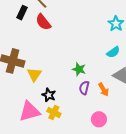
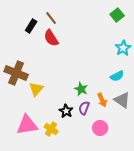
orange arrow: (104, 90) -> (102, 100), moved
black star: (49, 95) -> (66, 111), moved
pink circle: (99, 119) -> (100, 128), moved

